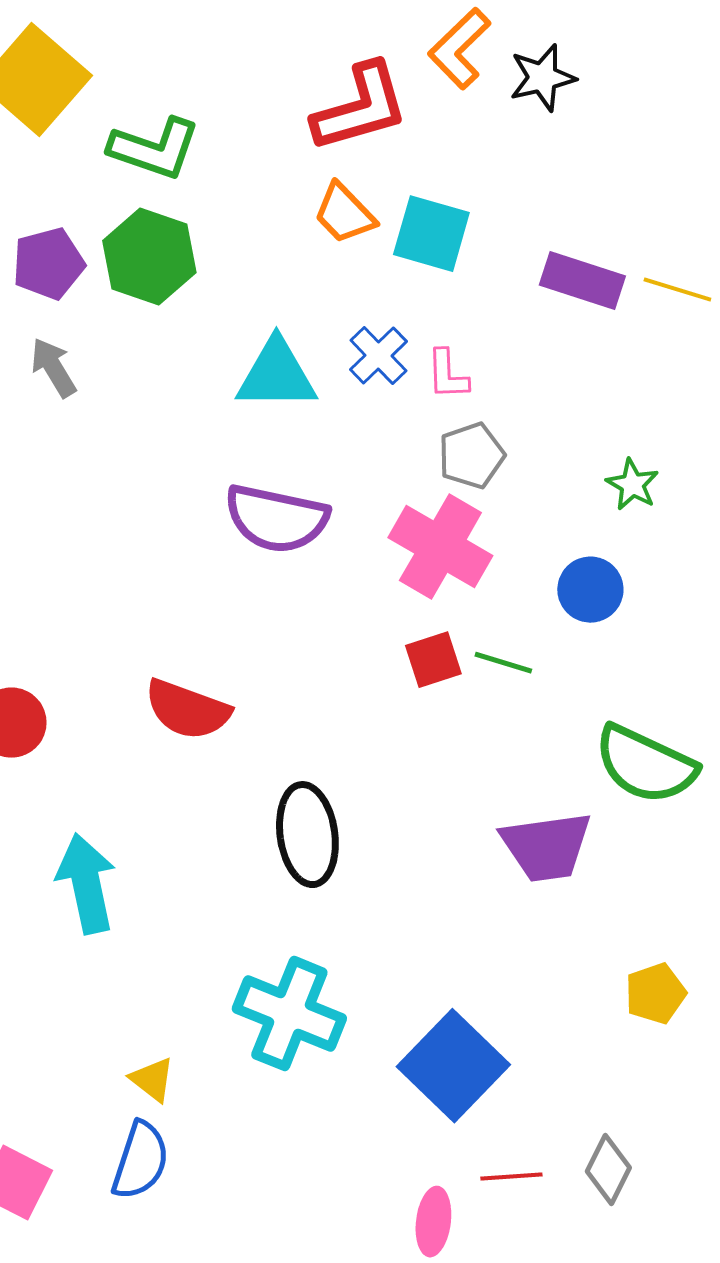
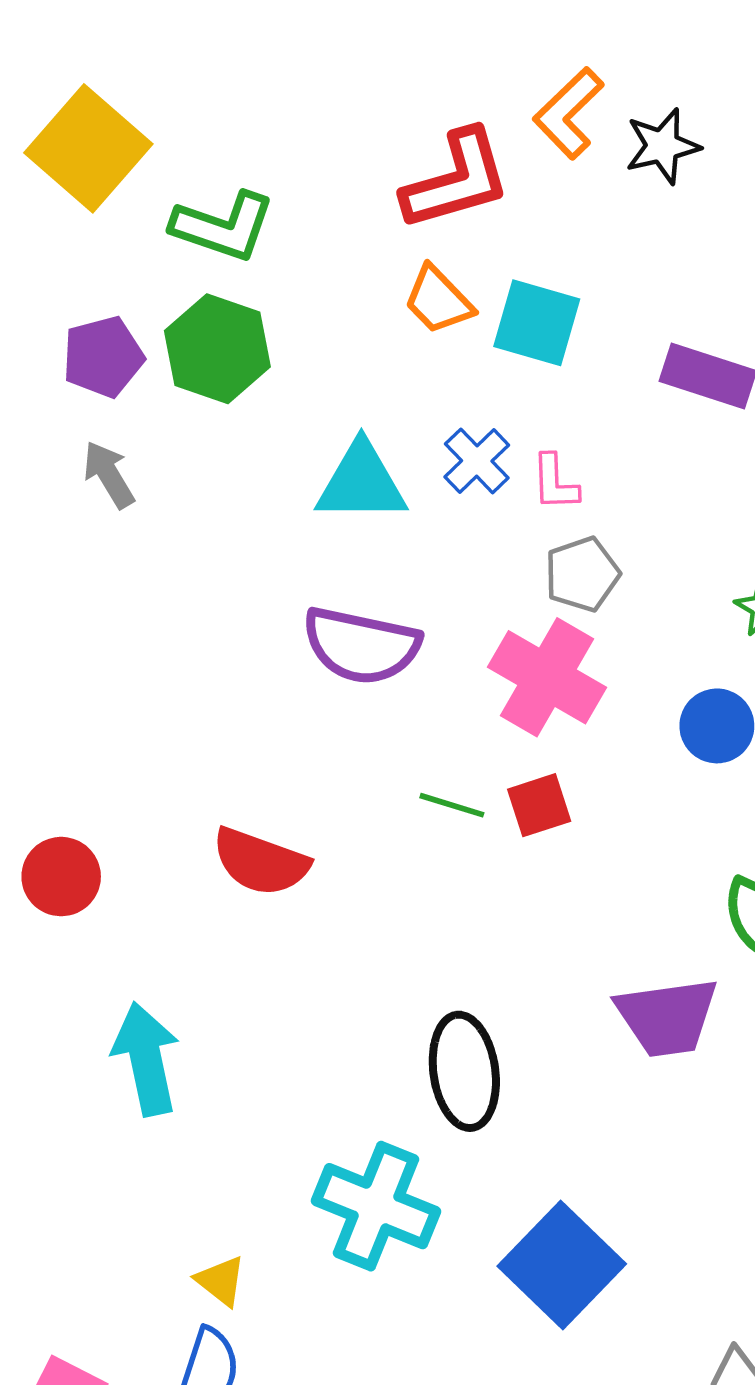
green line: (503, 663) -> (452, 805), moved
black ellipse: (307, 835) -> (464, 1071), moved

